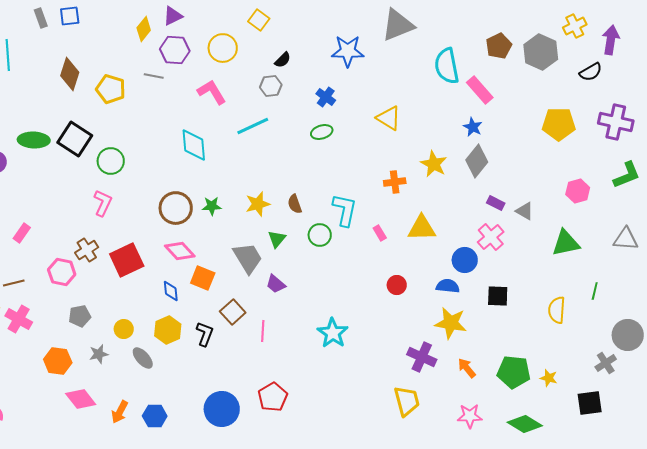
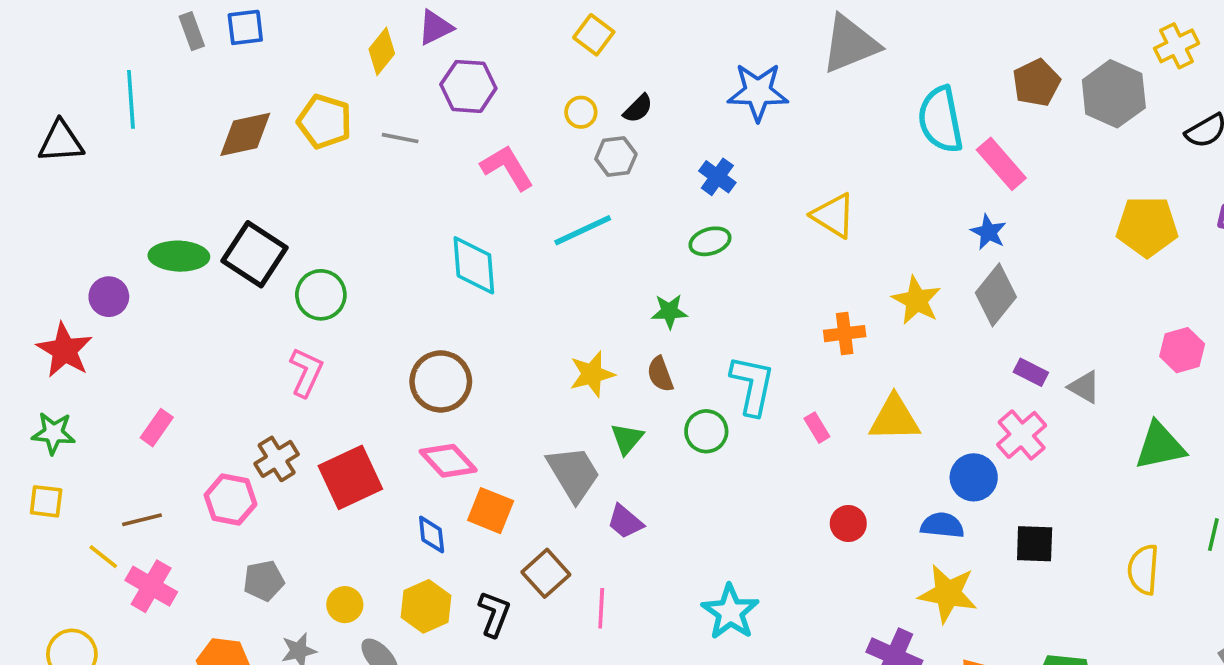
yellow circle: (223, 48) -> (581, 112), moved, size x0.6
purple hexagon: (175, 50) -> (468, 86), moved
brown diamond: (70, 74) -> (245, 134), turned 60
yellow pentagon: (111, 89) -> (325, 121), moved
green star: (212, 206) -> (669, 311), moved

